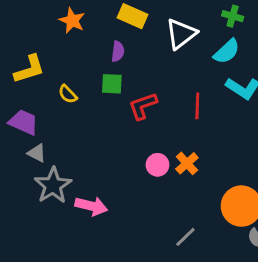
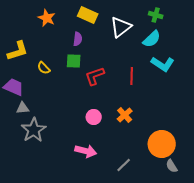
gray triangle: (37, 153) -> (23, 108), turned -32
pink circle: (158, 165) -> (94, 117), moved
pink arrow: (91, 206) -> (86, 151), moved

